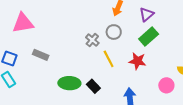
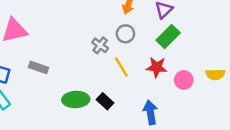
pink circle: (166, 85) -> (184, 80), moved

